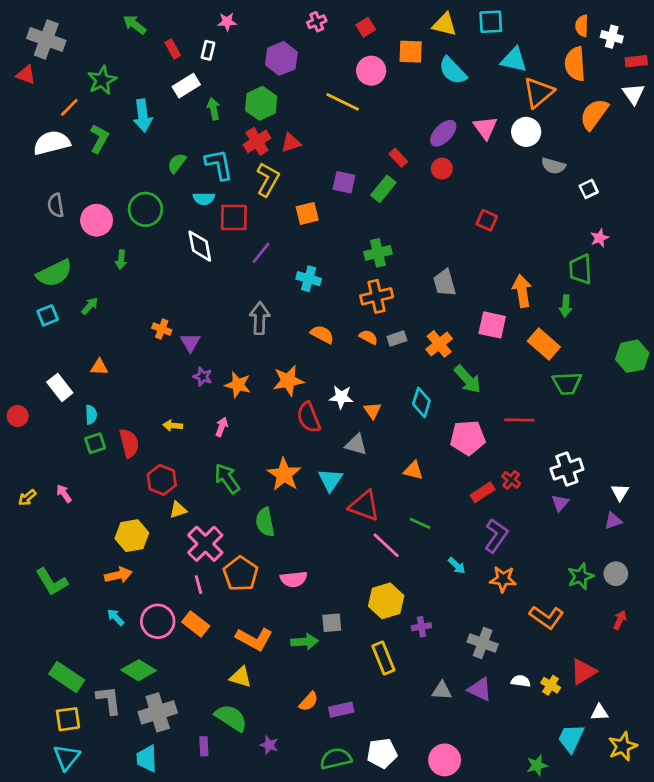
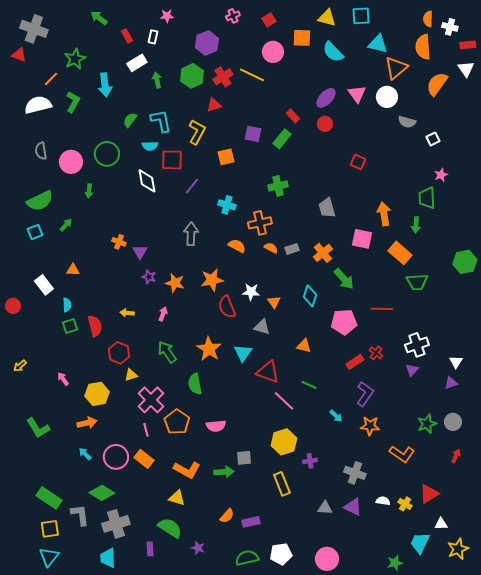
red cross: (257, 141) -> (223, 77), moved
orange cross: (377, 296) -> (260, 223), moved
pink arrow: (64, 493) -> (63, 379), moved

